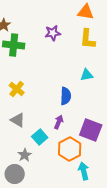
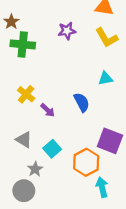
yellow L-shape: (88, 39) -> (107, 38), turned -35
blue semicircle: (66, 96) -> (82, 102), turned -30
gray triangle: (18, 120) -> (24, 140), moved
purple arrow: (59, 122) -> (48, 110), moved, turned 112

